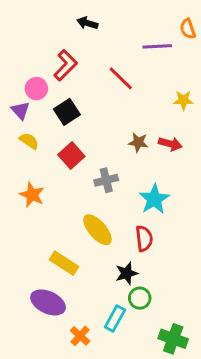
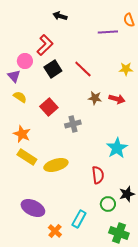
red line: (121, 78) -> (83, 69), moved
black square: (67, 112) -> (53, 69), moved
cyan star: (154, 199) -> (117, 148), moved
yellow ellipse: (97, 230) -> (56, 165), moved, turned -65
red semicircle: (144, 238) -> (98, 175), moved
yellow rectangle: (64, 263) -> (27, 157), moved
black star: (127, 273) -> (127, 194), moved
green circle: (140, 298) -> (108, 204), moved

